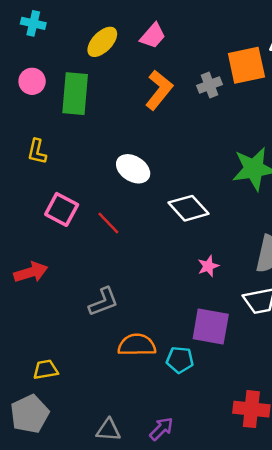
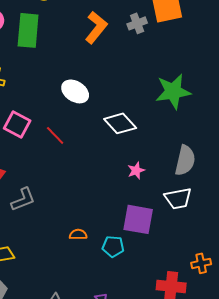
gray L-shape: (103, 302) -> (23, 199), moved
orange semicircle: (137, 345) -> (78, 234), size x0.6

